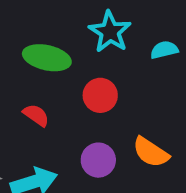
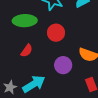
red semicircle: (36, 115) -> (27, 51), turned 104

